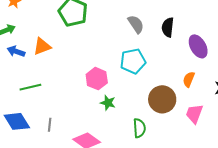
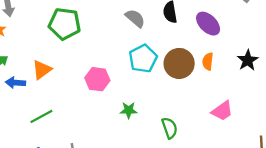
pink hexagon: (97, 79) -> (97, 79), moved
brown circle: (162, 99) -> (179, 63), moved
pink trapezoid: (194, 114) -> (222, 111), moved, turned -130

